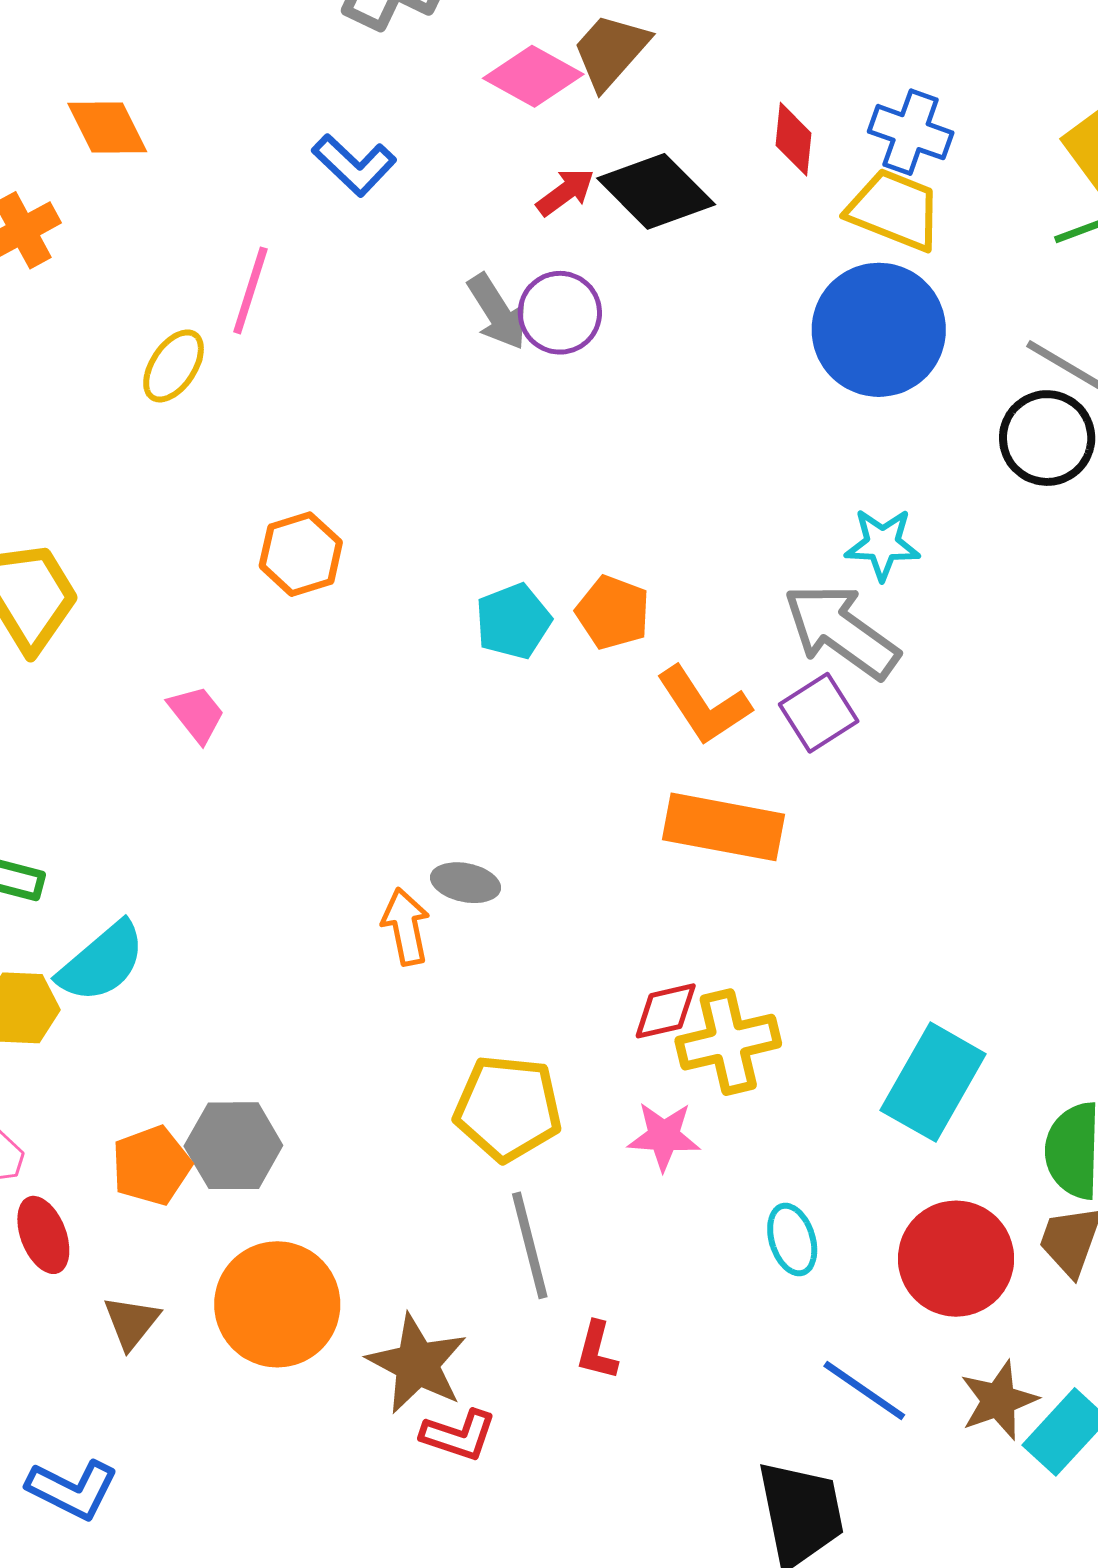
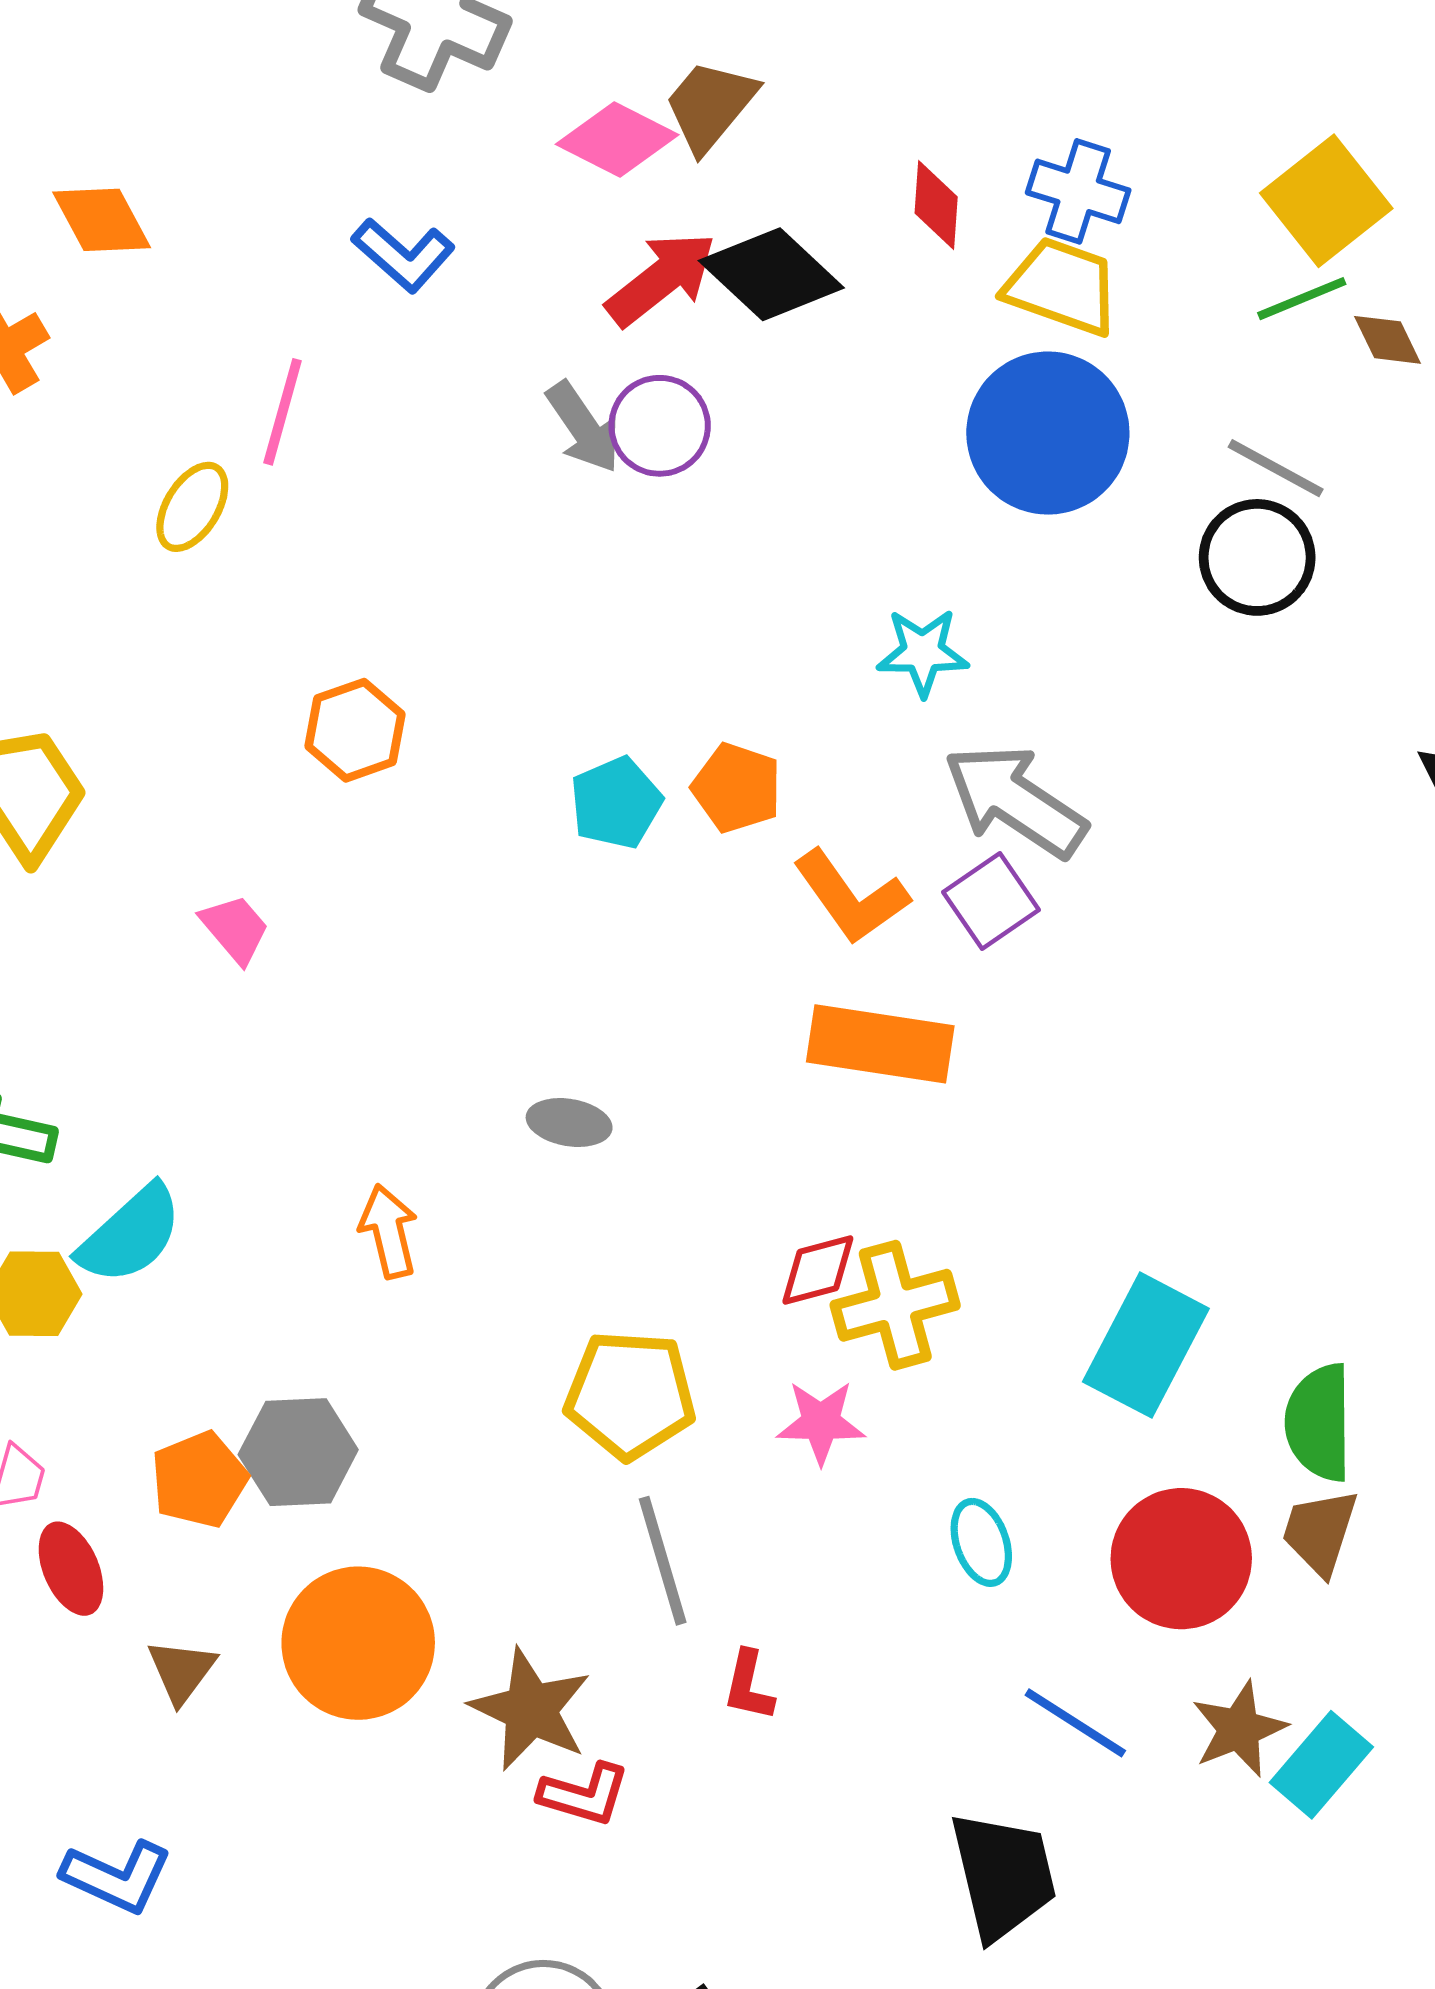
red arrow: (565, 192) -> (661, 279), size x1.6
cyan star: (882, 544) -> (923, 652), moved
orange arrow: (406, 927) -> (389, 1231), moved

